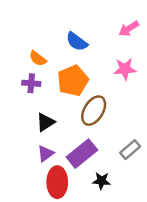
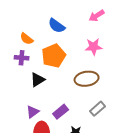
brown ellipse: (94, 111) -> (87, 79), moved, turned 50
black triangle: (46, 122) -> (38, 80), moved
purple rectangle: (82, 154) -> (61, 112), size x0.7

